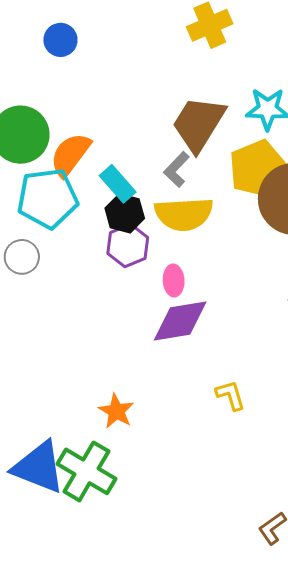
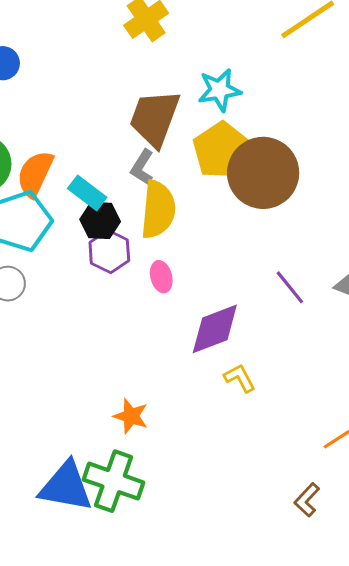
yellow semicircle: (184, 214) -> (158, 209), turned -70
purple diamond: (180, 321) -> (215, 329), moved

